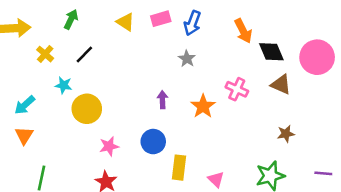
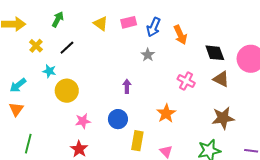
orange arrow: (243, 31) -> (180, 35), moved
orange star: (203, 106) -> (166, 113), moved
brown star: (286, 134) -> (223, 118), size x1.6

